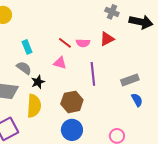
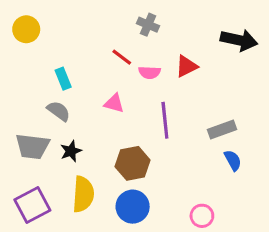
gray cross: (112, 12) -> (148, 25), moved
red line: (65, 43) -> (122, 57), moved
black star: (38, 82) -> (71, 151), moved
yellow semicircle: (34, 106) -> (83, 194), moved

